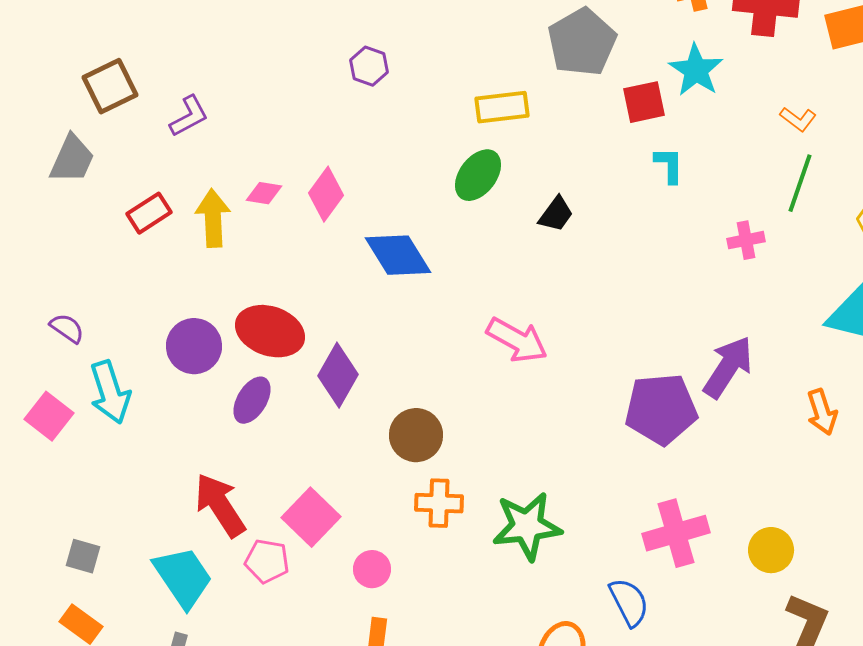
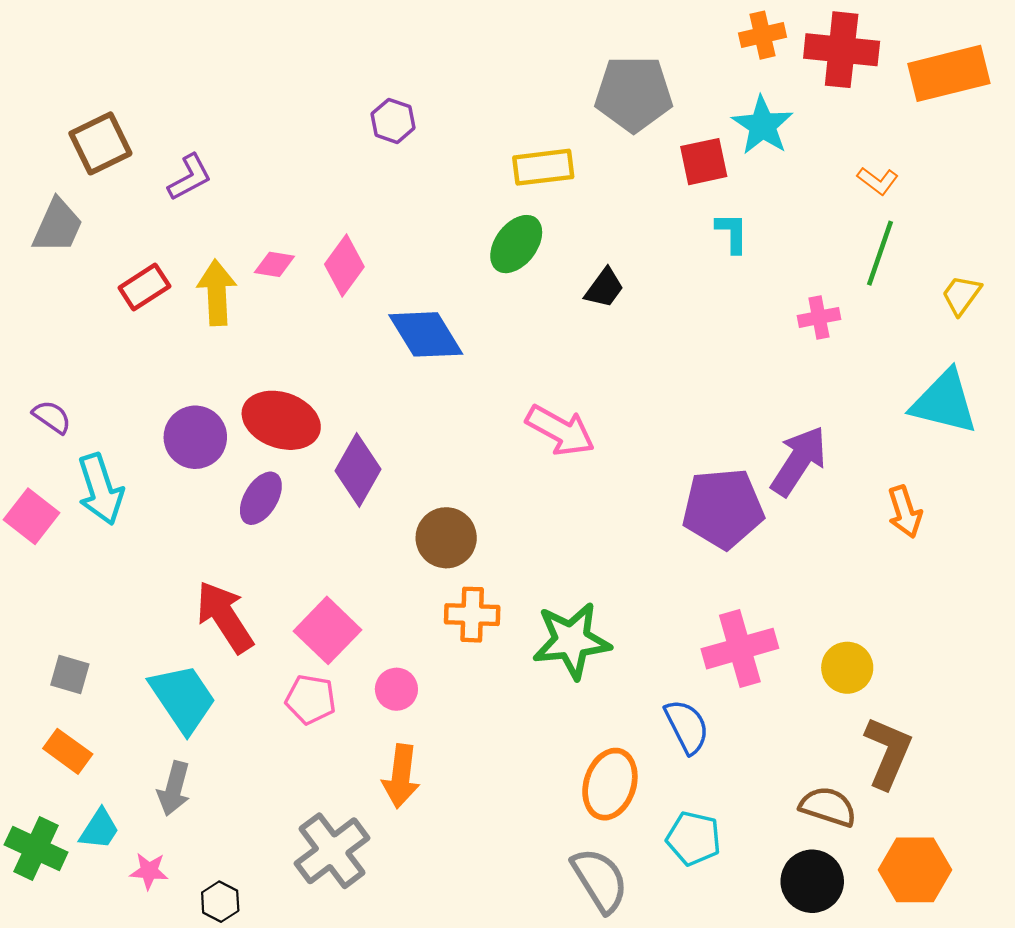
gray pentagon: (582, 42) -> (634, 94), turned 30
pink pentagon: (267, 561) -> (311, 699), moved

